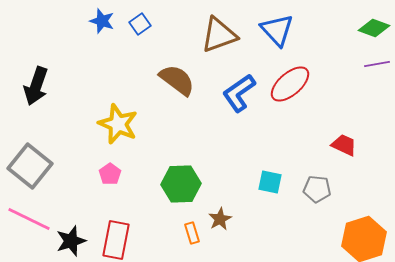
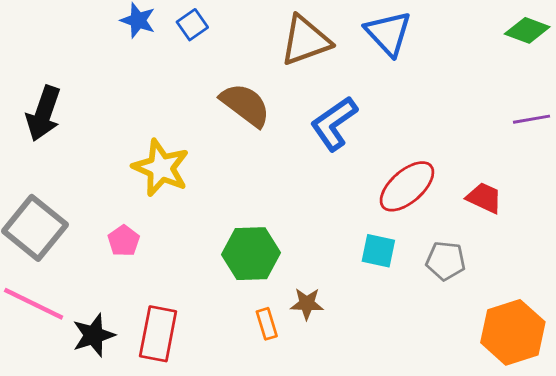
purple line: (377, 64) -> (531, 119), moved
red ellipse: (290, 84) -> (407, 186), moved
pink pentagon: (110, 174) -> (124, 241), moved
brown star: (220, 219) -> (307, 304), turned 30

